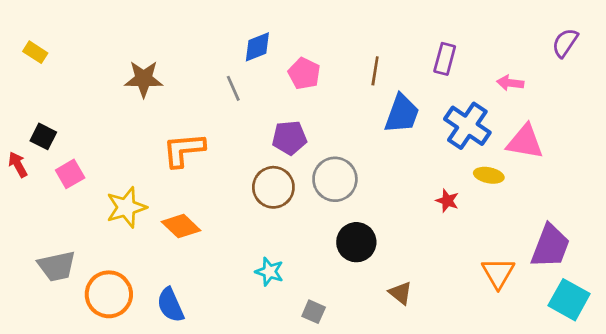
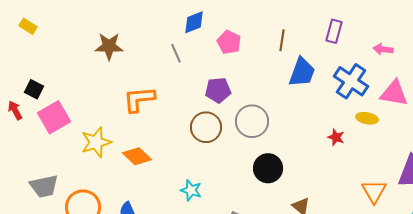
pink square: (70, 174) -> (54, 117), size x1.5
cyan star: (269, 272) -> (191, 190), moved

